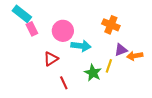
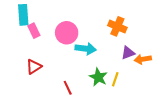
cyan rectangle: (22, 14) -> (23, 15), turned 48
red triangle: (51, 59) -> (34, 67), moved
yellow line: (109, 66) -> (115, 79), moved

